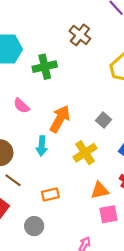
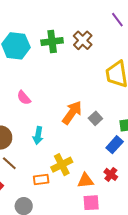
green cross: (45, 67) -> (52, 42), moved
orange arrow: (60, 119) -> (72, 113), moved
yellow cross: (85, 153) -> (62, 165), moved

